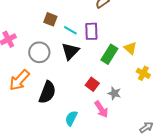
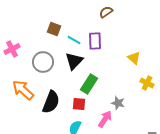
green rectangle: (109, 54) -> (89, 84), moved
orange arrow: (19, 80) -> (23, 90), turned 90
red square: (92, 84) -> (79, 104), moved, turned -32
pink arrow: (101, 109) -> (105, 119), turned -114

